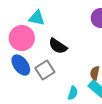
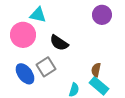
blue ellipse: (21, 65) -> (25, 74), moved

